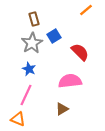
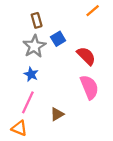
pink semicircle: (70, 81) -> (89, 87), moved, turned 75
brown triangle: (62, 109) -> (57, 114), moved

